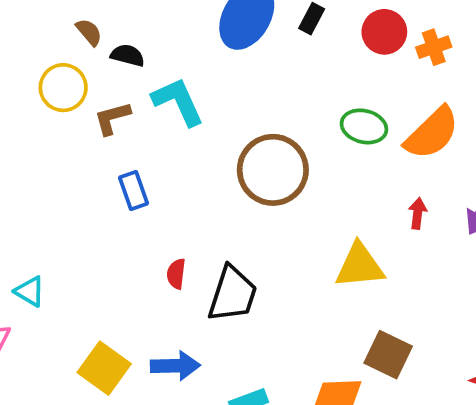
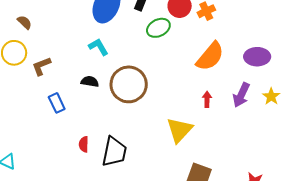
black semicircle: (128, 55) -> (90, 82), moved
cyan L-shape: (178, 102) -> (98, 47), moved, size x0.7
green ellipse: (364, 126) -> (158, 28), moved, turned -35
yellow triangle: (360, 266) -> (179, 130), turned -36

